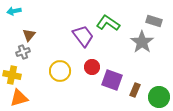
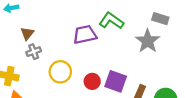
purple trapezoid: (83, 36) -> (85, 35), turned -65
gray cross: (23, 52) -> (34, 52), moved
red circle: (92, 67) -> (92, 81), moved

